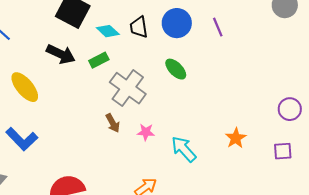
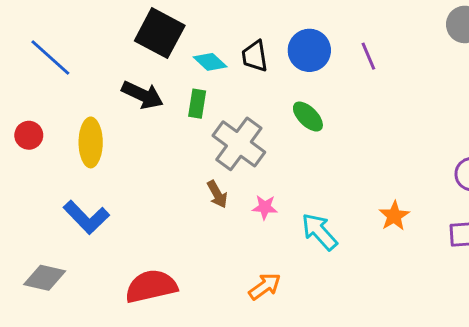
green rectangle: (99, 60) -> (197, 104), turned -54
yellow ellipse: (25, 87) -> (91, 142), turned 40

